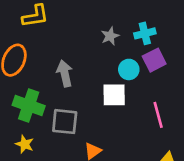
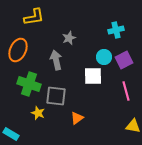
gray star: (110, 36) -> (69, 38), moved
purple square: (154, 60) -> (124, 60), moved
yellow star: (25, 144) -> (38, 113), moved

